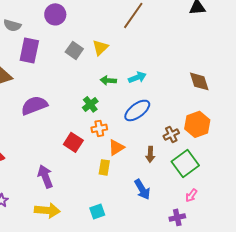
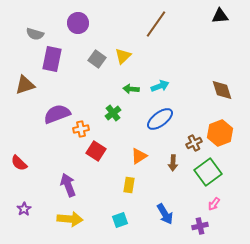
orange cross: (99, 128) -> (81, 129), moved
yellow rectangle: (104, 167) -> (129, 185), moved
blue arrow: (142, 189) -> (165, 214), moved

